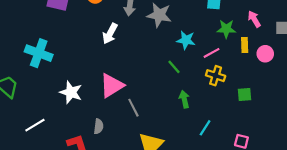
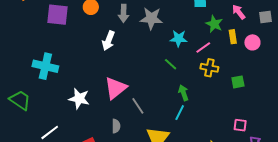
green star: (226, 29) -> (214, 24), turned 30
gray semicircle: (99, 126) -> (116, 126), moved
cyan line: (205, 128) -> (180, 113), moved

